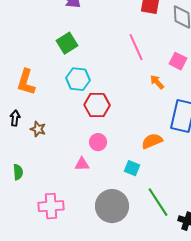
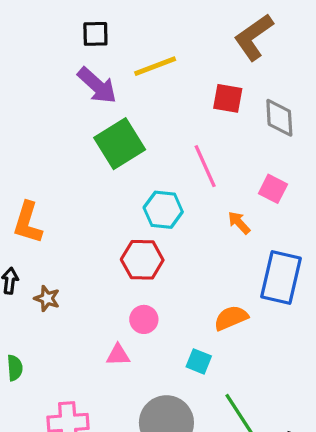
green square: (67, 43) -> (120, 144), moved, size x1.4
cyan hexagon: (78, 79) -> (163, 210), moved

